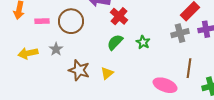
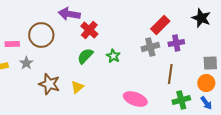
pink rectangle: (42, 21) -> (12, 44), moved
brown line: (189, 68) -> (170, 74), moved

